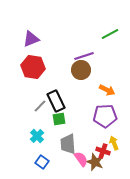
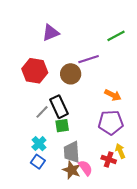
purple triangle: (31, 39) -> (51, 33), moved
brown circle: (81, 70) -> (71, 74), moved
blue square: (42, 162) -> (38, 162), moved
brown star: (95, 162) -> (72, 170), moved

